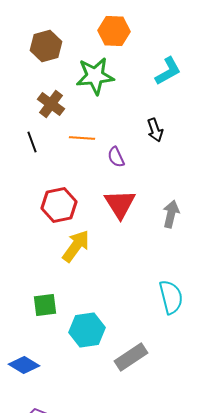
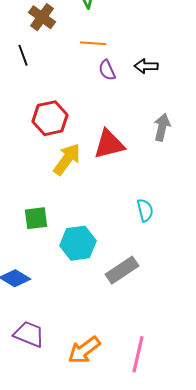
black arrow: (155, 130) -> (146, 66), moved, turned 110
orange line: (82, 138) -> (93, 43), moved
red triangle: (120, 204) -> (109, 144), moved, turned 48
cyan semicircle: (171, 297) -> (145, 210), moved, size x0.7

